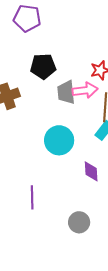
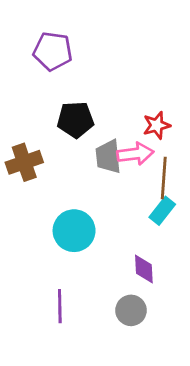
cyan circle: (59, 140) -> (74, 231), moved
gray circle: (79, 222) -> (131, 310), moved

